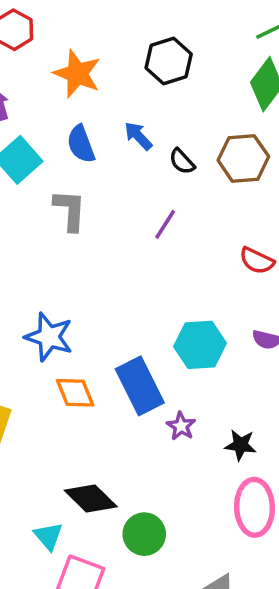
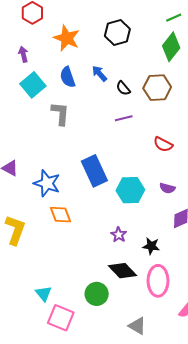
purple line: (165, 224) -> (124, 118), moved, turned 42
blue rectangle: (140, 386) -> (94, 171), moved
black diamond: (91, 498) -> (122, 271), moved

